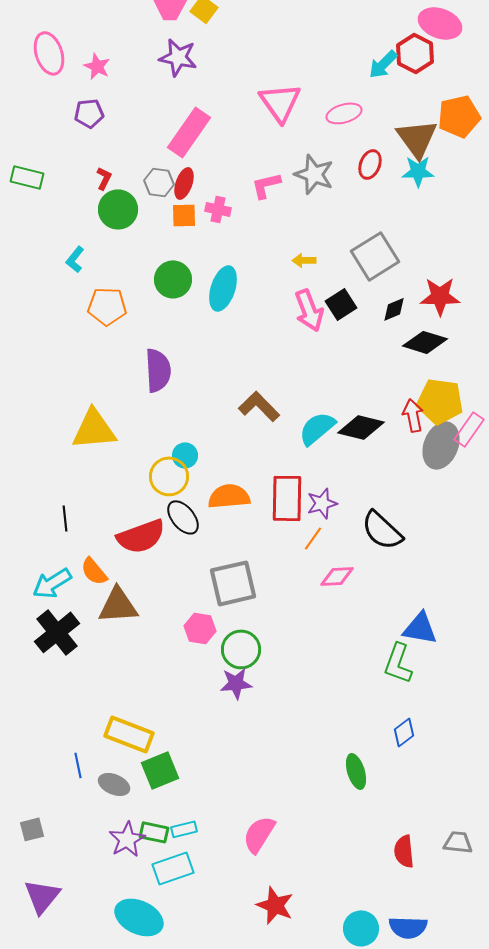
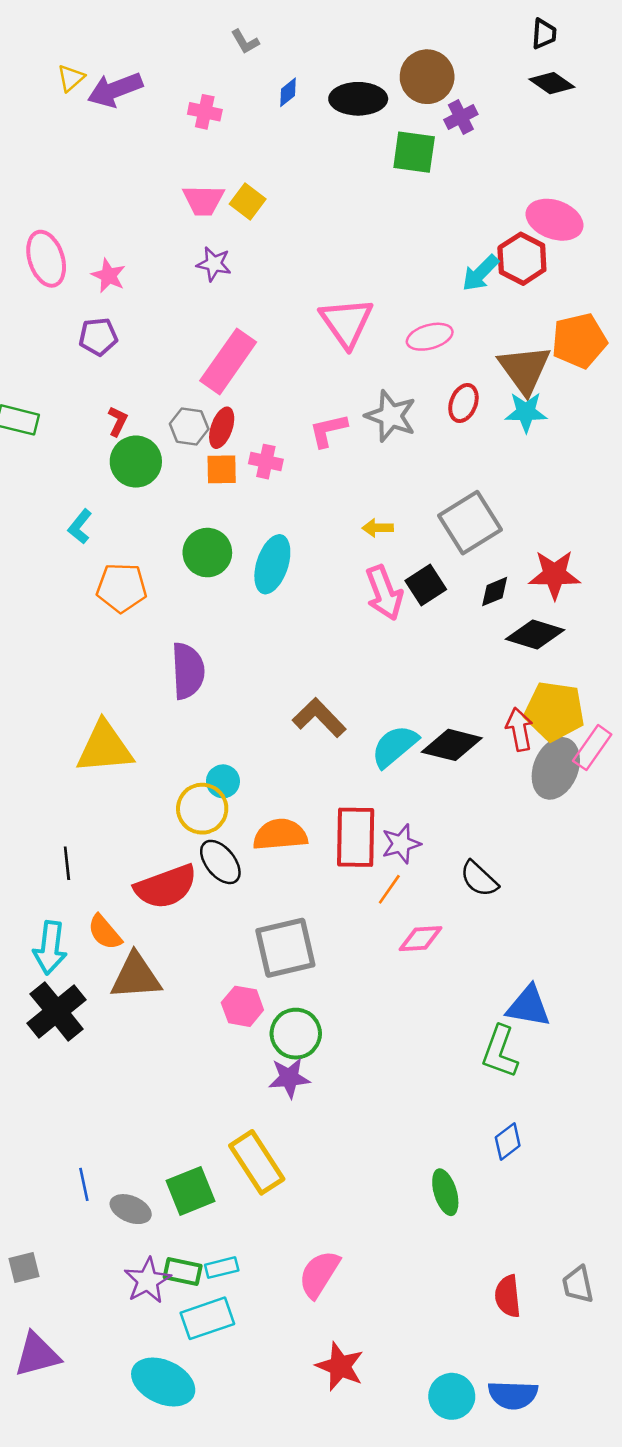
purple star: (178, 57) -> (214, 264), size x0.7
black semicircle: (382, 530) -> (479, 879), size x0.7
cyan arrow: (52, 583) -> (50, 948), turned -51
yellow rectangle: (129, 734) -> (257, 1162), moved, turned 36
gray trapezoid: (458, 842) -> (578, 1284), turned -108
purple triangle: (42, 896) -> (37, 1355), turned 36

